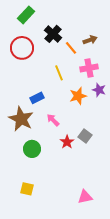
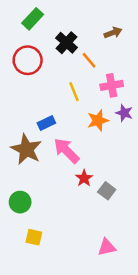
brown arrow: (90, 40) -> (113, 33), moved
pink arrow: (53, 120) -> (66, 151), size x1.6
gray square: (85, 136) -> (107, 191), moved
green circle: (32, 149) -> (20, 202), moved

